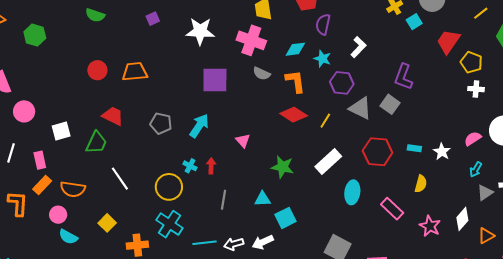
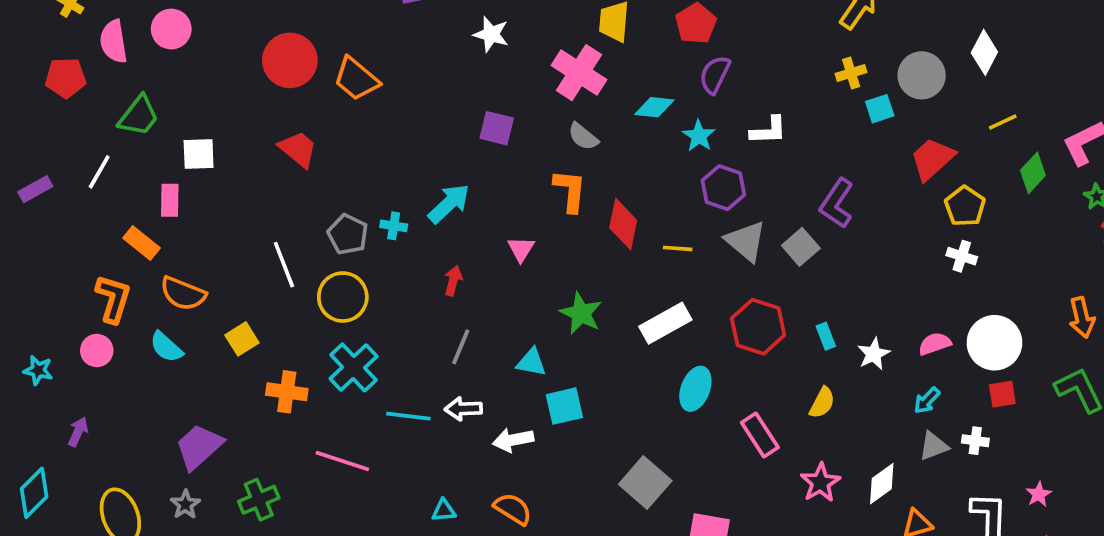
white star: (200, 31) -> (491, 34), size x0.7
white L-shape: (358, 47) -> (769, 131), turned 30
red circle: (97, 70) -> (290, 60), size x1.5
orange trapezoid: (135, 72) -> (356, 79), turned -148
purple square: (215, 80) -> (497, 128), size x0.7
orange L-shape: (295, 81) -> (570, 191), moved
pink circle: (24, 111) -> (171, 29), moved
red diamond: (294, 115) -> (623, 224), turned 56
yellow line: (325, 121) -> (678, 248), turned 49
gray pentagon: (161, 123) -> (348, 234), moved
green trapezoid: (96, 143) -> (139, 116), moved
cyan rectangle: (414, 148) -> (826, 336), turned 48
pink rectangle: (40, 160) -> (170, 200), moved
cyan cross: (190, 166) -> (394, 226), moved, turned -32
orange rectangle: (42, 185) -> (142, 243), turned 72
yellow circle: (169, 187) -> (343, 297), moved
orange semicircle: (73, 189) -> (183, 293), moved
orange L-shape: (18, 203) -> (113, 299), moved
pink circle: (58, 215) -> (97, 350), moved
white arrow: (234, 244) -> (463, 409), moved

